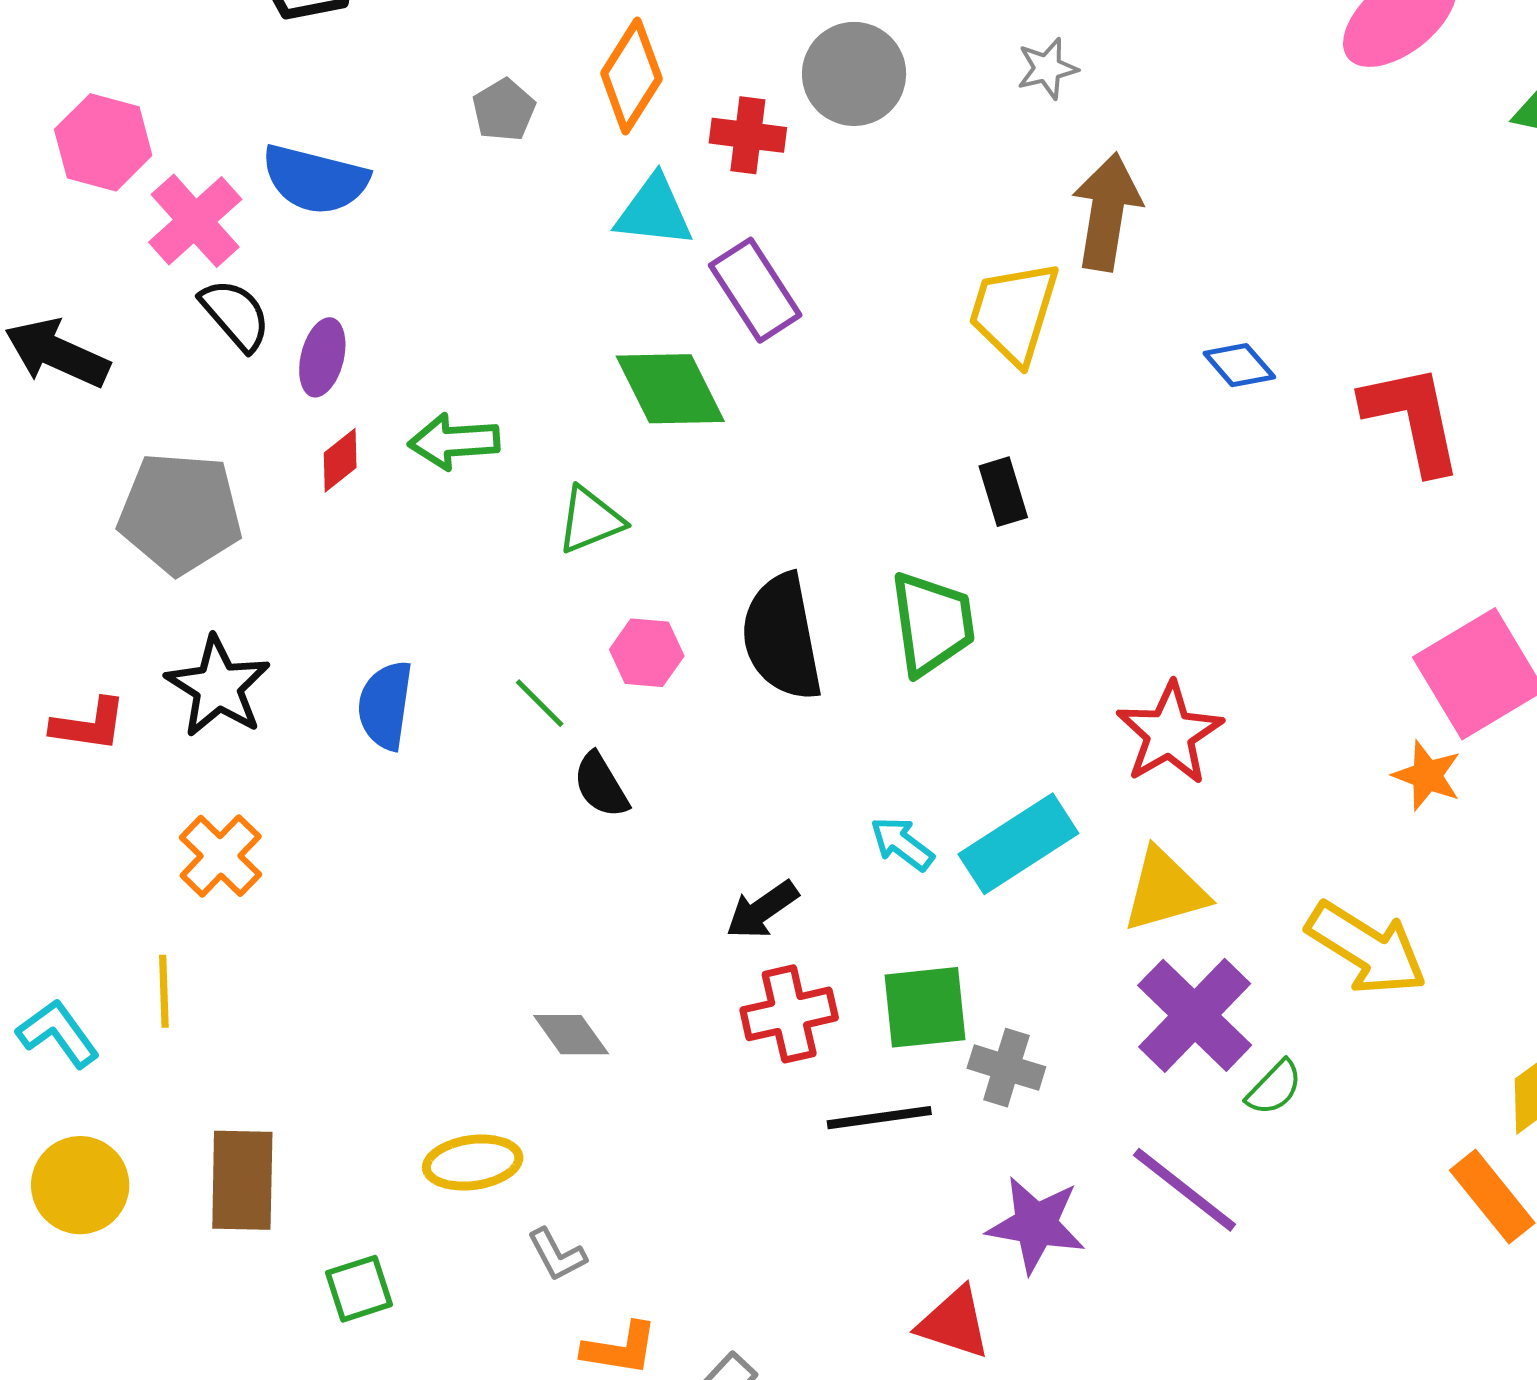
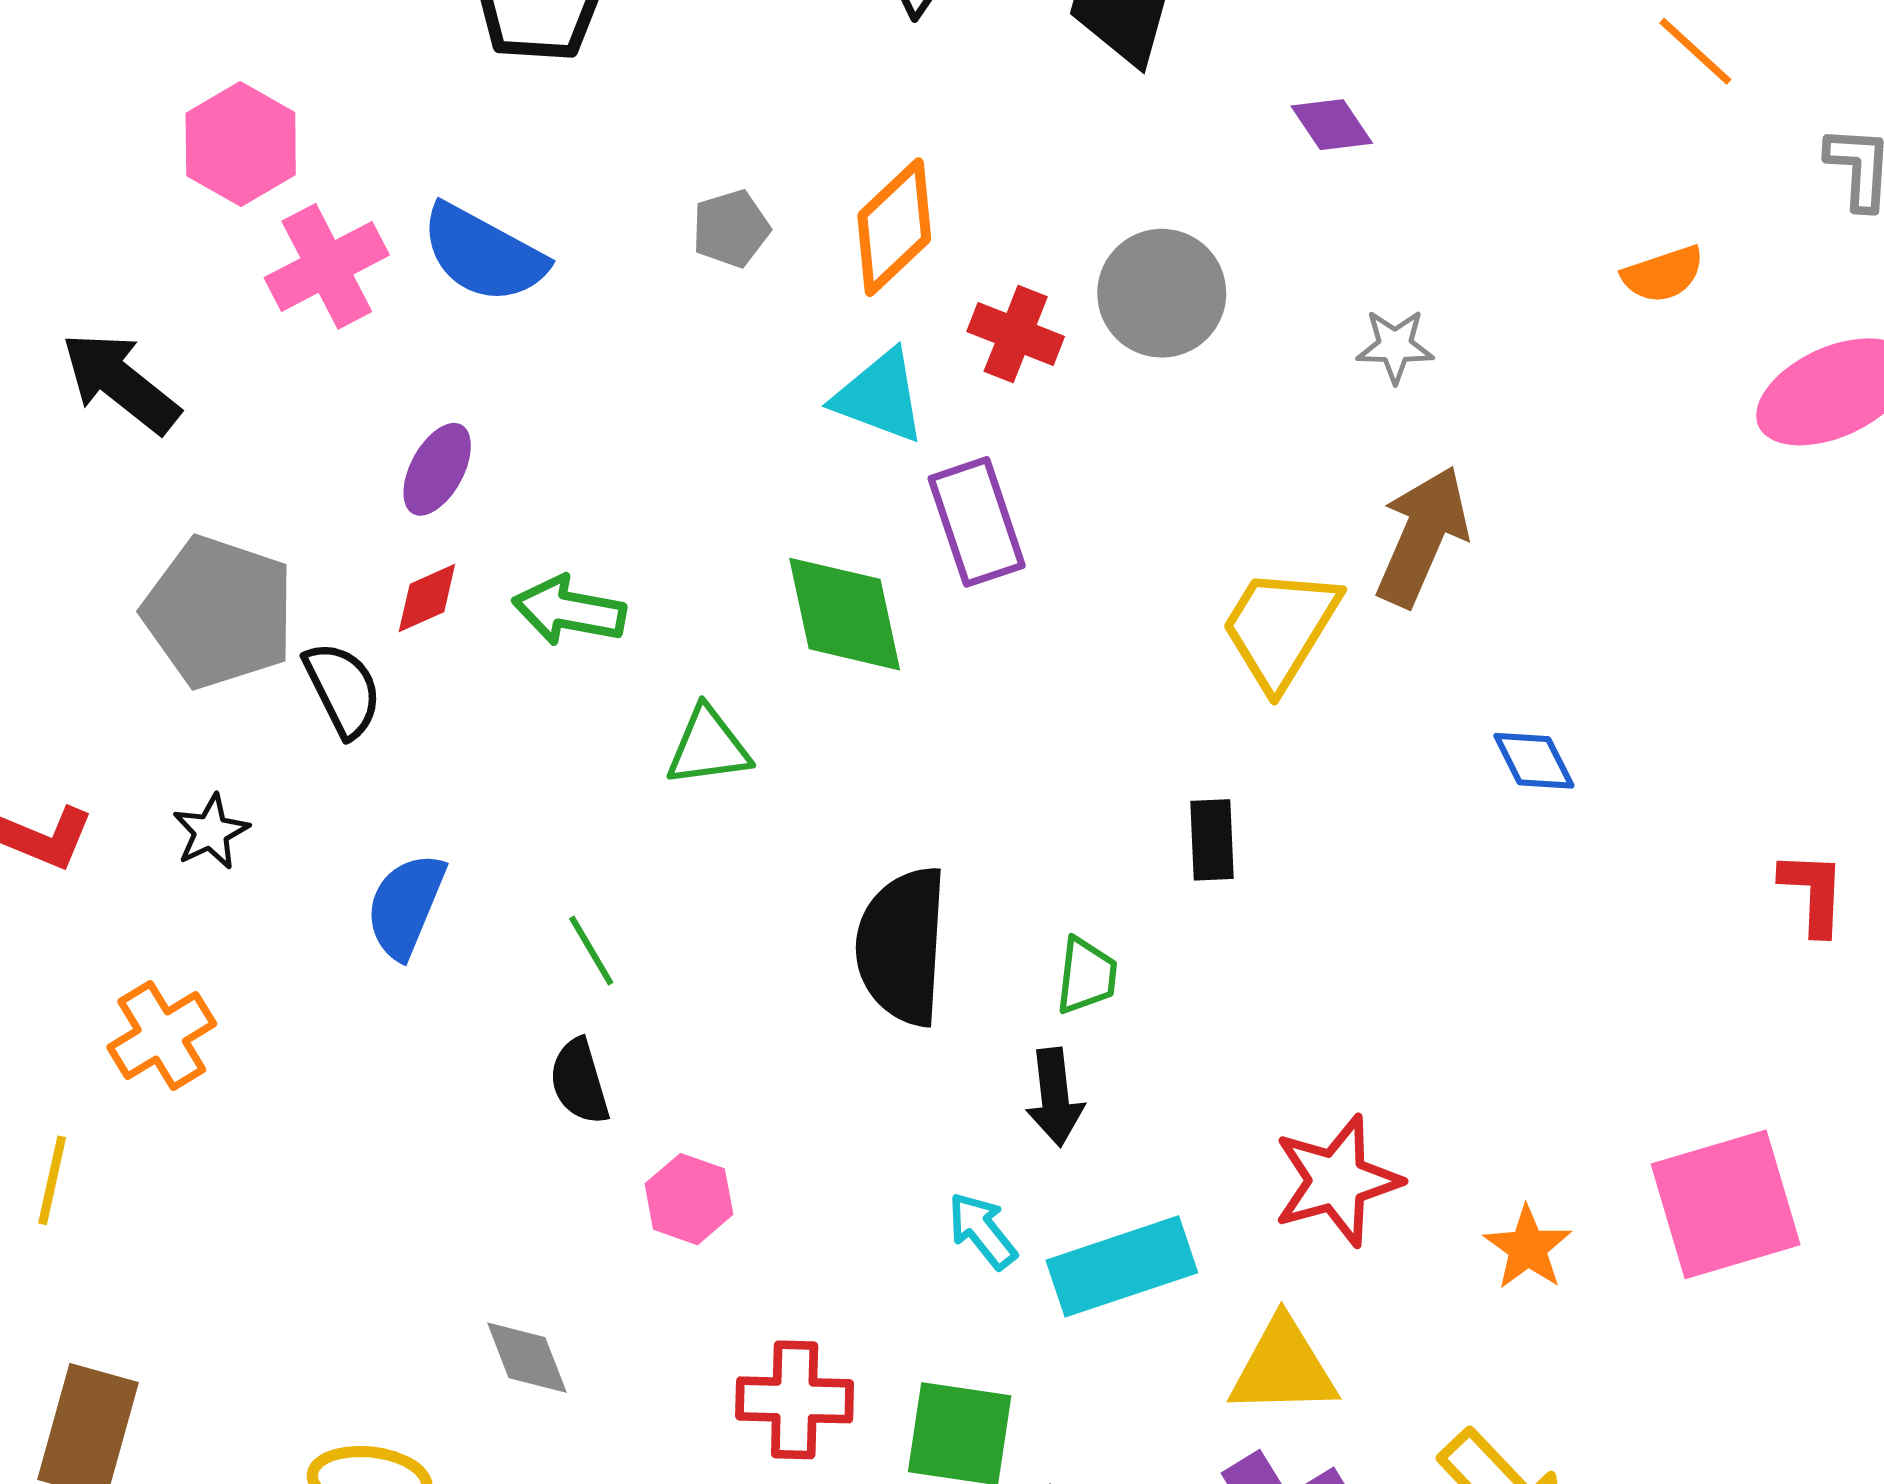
black semicircle: (235, 315) -> (343, 689), moved
red L-shape: (1413, 419) -> (1813, 893), moved, size x0.6
green trapezoid: (932, 623) -> (1086, 976), size x0.6
pink hexagon: (647, 653) -> (689, 1199), moved
black star: (218, 687) -> (211, 832), size x0.6
orange star: (1427, 776) -> (1528, 1248), moved
black semicircle: (601, 785) -> (579, 1082), moved
black arrow: (762, 910) -> (1055, 1097), moved, turned -76

